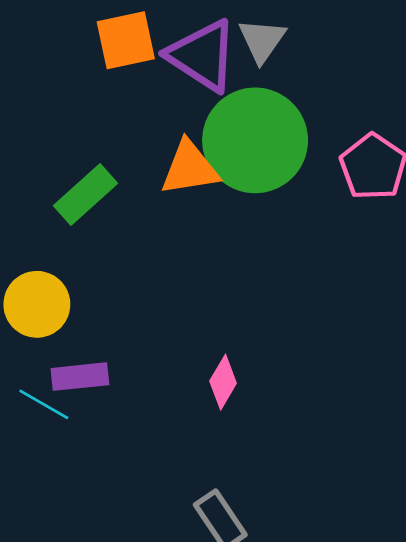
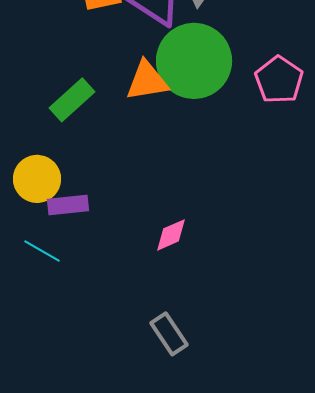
purple rectangle: (80, 377) -> (68, 205), moved
pink diamond: (223, 382) -> (171, 235), turned 36

